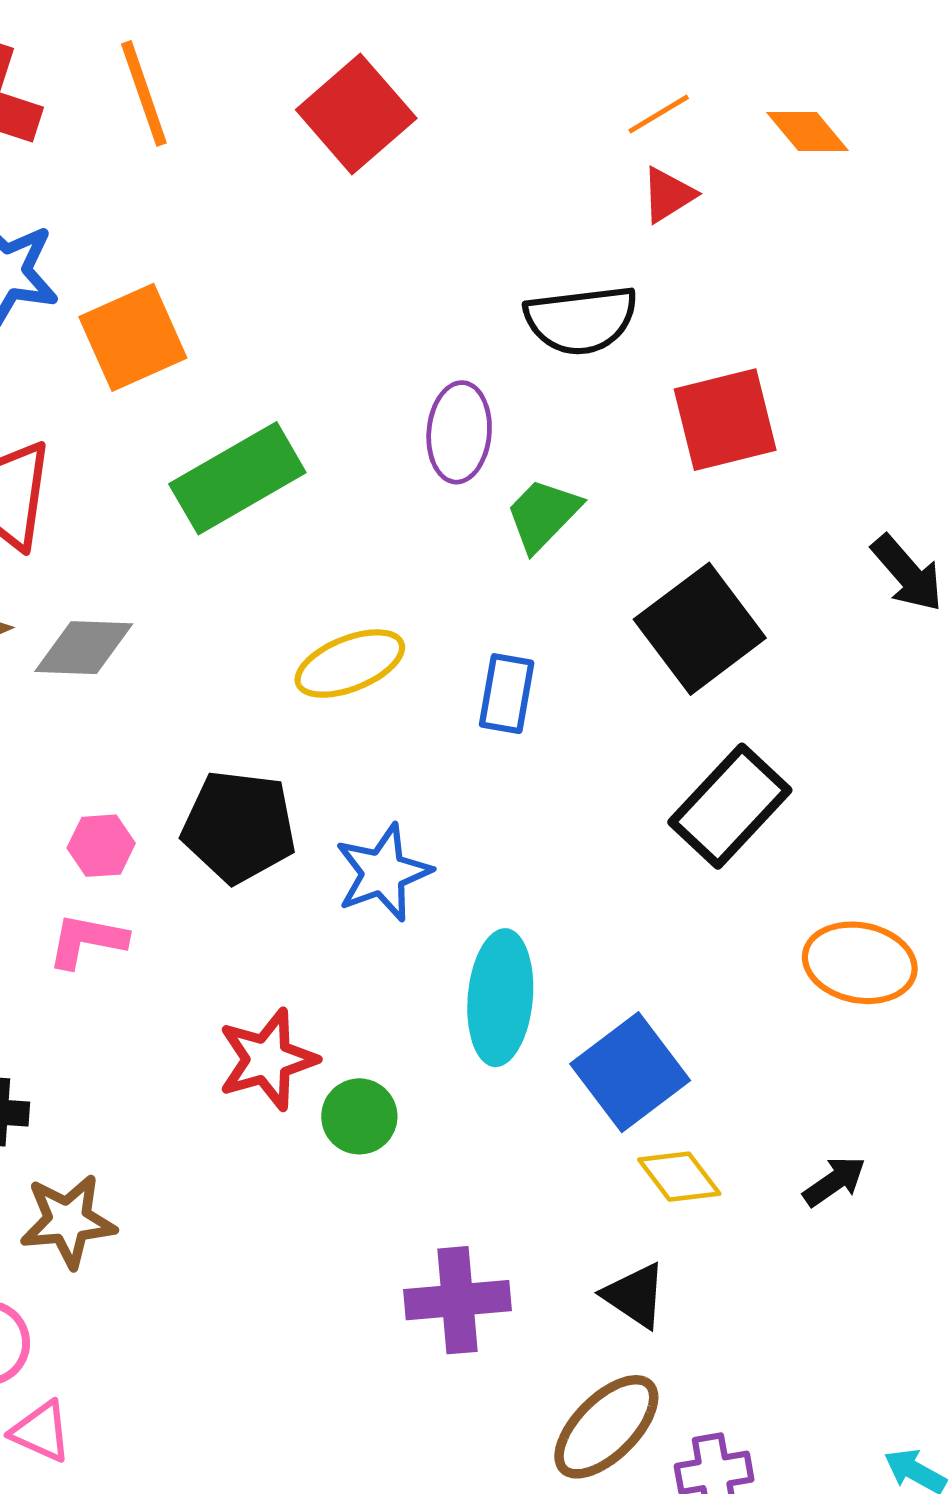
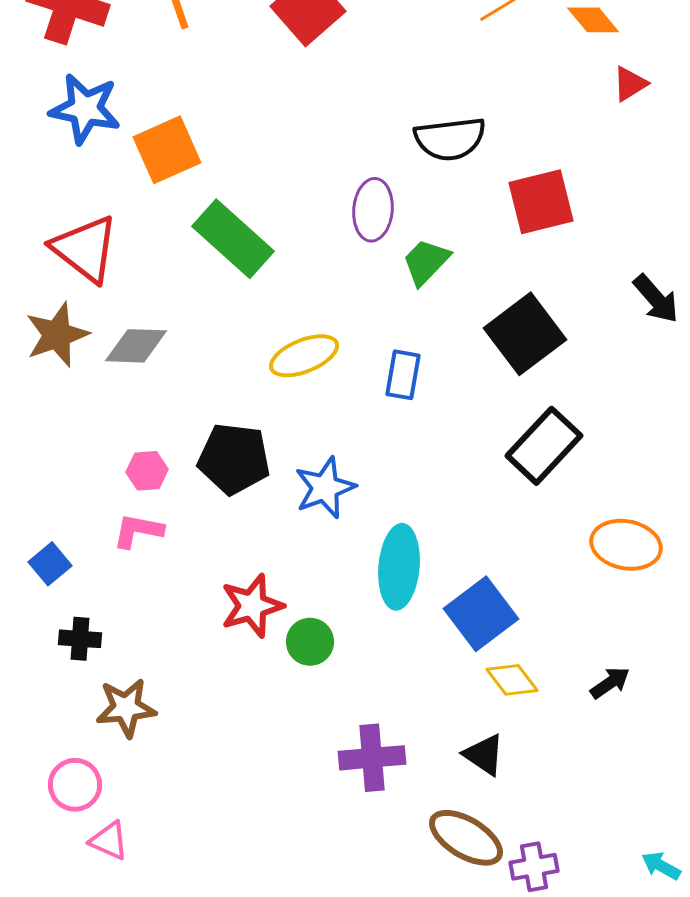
red triangle: (668, 195) -> (630, 84), moved
green rectangle: (237, 478) -> (233, 239), turned 72
brown ellipse: (606, 1427) -> (466, 838), turned 76

